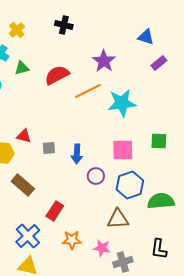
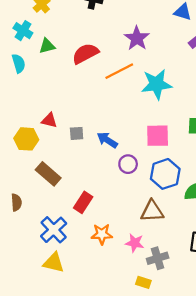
blue arrow: (77, 154) -> (107, 140), turned 120

